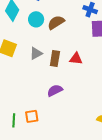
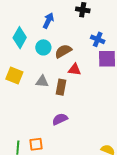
gray triangle: (36, 53) -> (42, 81), turned 32
red triangle: (76, 59) -> (75, 70), moved

